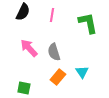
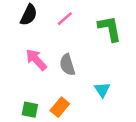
pink line: (52, 15) -> (65, 19), turned 40
orange rectangle: (58, 77) -> (60, 107), moved

